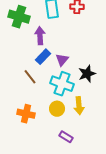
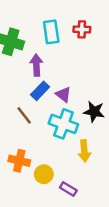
purple triangle: (62, 60) -> (63, 94), turned -32
black star: (87, 74) -> (94, 112), turned 30
yellow circle: (57, 109) -> (44, 174), moved

